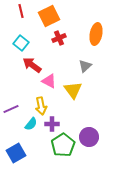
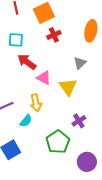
cyan square: (21, 43) -> (16, 40), turned -35
purple cross: (52, 124) -> (79, 121), moved, turned -32
purple circle: (89, 137) -> (87, 162), moved

